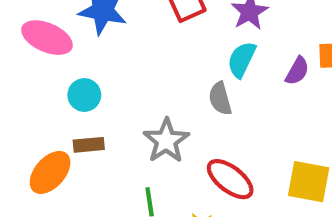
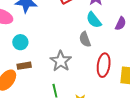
cyan semicircle: (242, 59) -> (94, 20), turned -60
red ellipse: (230, 179) -> (104, 65), moved, turned 65

